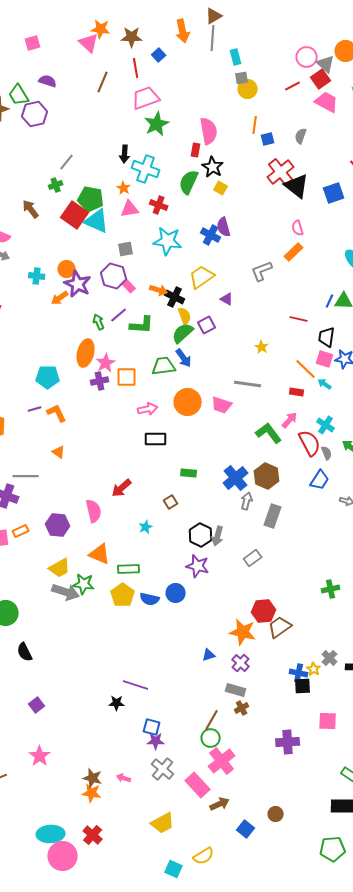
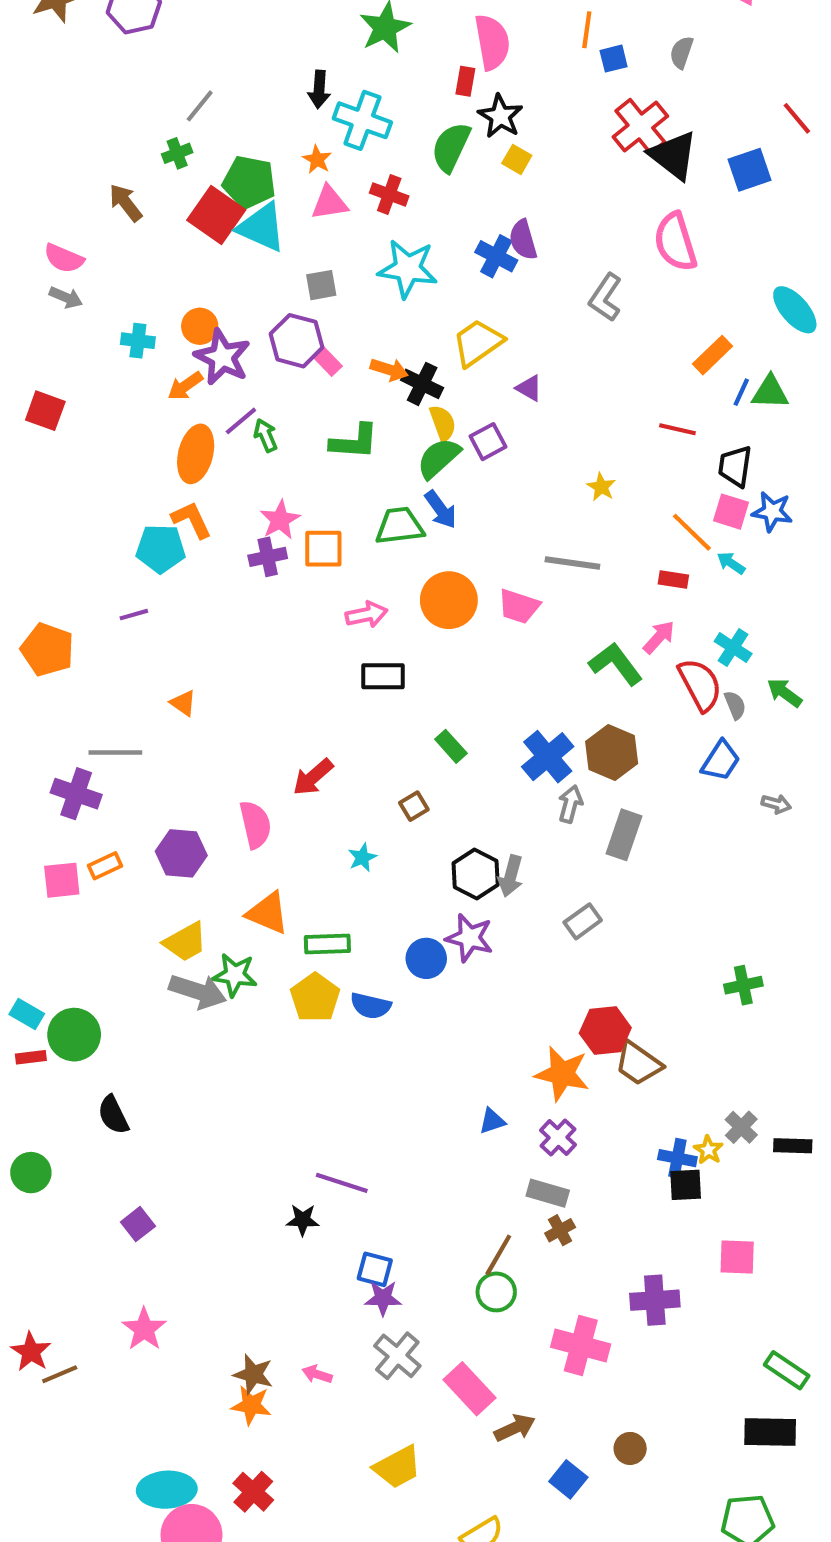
pink semicircle: (298, 228) -> (675, 242), size x1.8
orange rectangle: (294, 252) -> (712, 355), moved
gray L-shape: (262, 271) -> (605, 297), moved, turned -35
purple line: (119, 315) -> (241, 421), moved
orange ellipse: (86, 353) -> (196, 454), moved
orange L-shape: (57, 413) -> (191, 520), moved
green rectangle: (189, 473) -> (451, 746), turned 42
blue circle: (176, 593) -> (426, 958), moved
brown trapezoid: (280, 627) -> (638, 1063), turned -110
pink cross: (222, 761) -> (581, 1346), moved, turned -36

